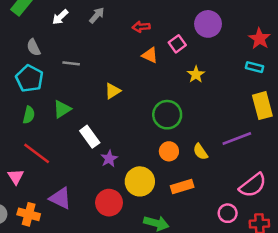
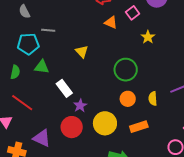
gray semicircle: (34, 47) -> (24, 12), moved
cyan pentagon: (29, 78) -> (28, 44), moved, turned -30
yellow triangle: (113, 91) -> (82, 52), turned -40
green triangle: (62, 109) -> (42, 67), turned 42
yellow semicircle: (200, 152) -> (153, 98), turned 32
red circle: (109, 203) -> (72, 127), moved

